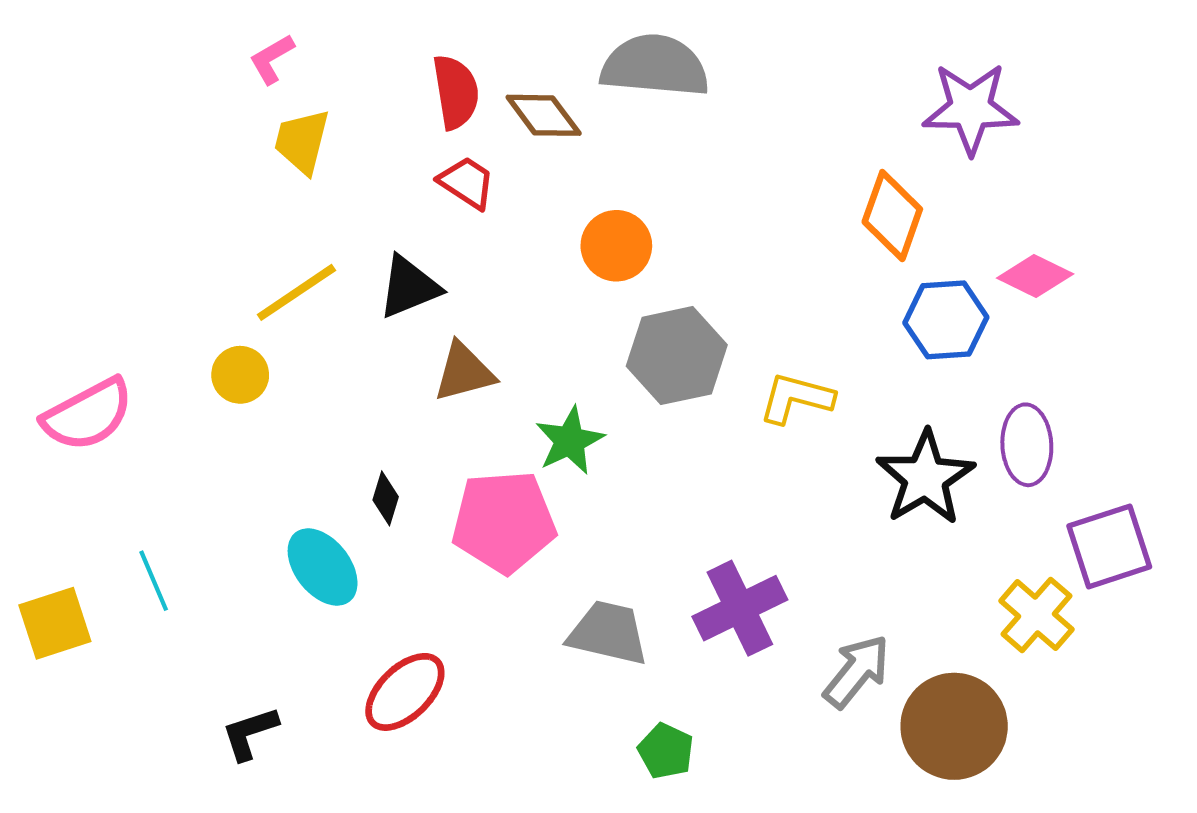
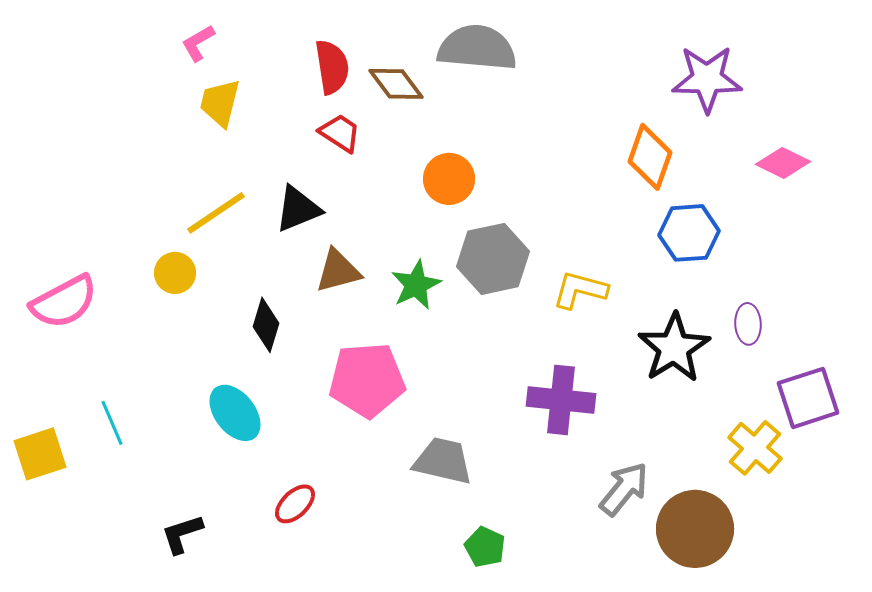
pink diamond: (1035, 276) -> (783, 163), moved
green star: (570, 441) -> (416, 285), moved
purple ellipse: (1027, 445) -> (748, 324), size x0.7
black diamond: (386, 498) -> (266, 325), moved, size x1.4
purple cross: (740, 608) -> (561, 400), moved, turned 32
red ellipse: (405, 692) -> (295, 504), size x0.7

